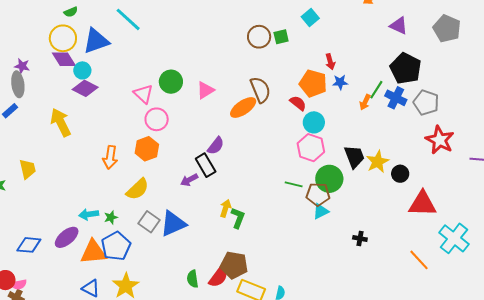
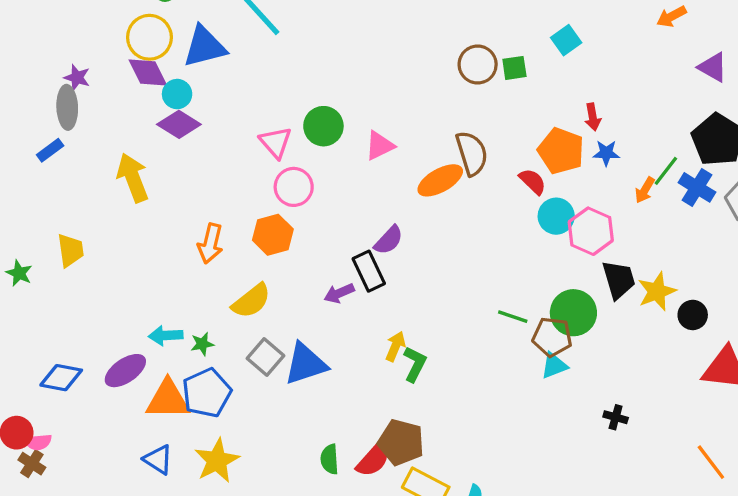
pink hexagon: (311, 148) -> (591, 231), moved

